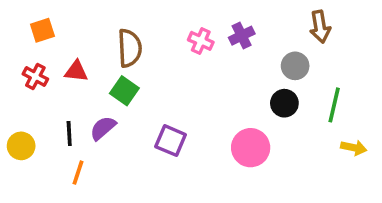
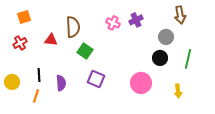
red triangle: (76, 71) -> (51, 40), moved
red cross: (35, 77) -> (20, 43), turned 32
green square: (124, 91) -> (85, 51), moved
purple semicircle: (103, 128) -> (61, 83), moved, turned 126
yellow arrow: (354, 148) -> (178, 91), moved, turned 72
orange line: (78, 173) -> (36, 96), moved

